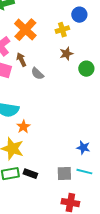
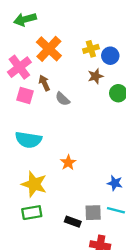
blue circle: (79, 15) -> (110, 56), moved
orange star: (23, 127) -> (68, 163), moved
black rectangle: (30, 174) -> (73, 222), moved

